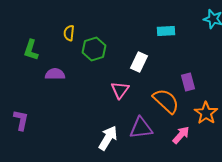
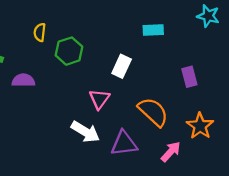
purple rectangle: (188, 82) -> (189, 77), moved
white arrow: (108, 138) -> (85, 132), moved, turned 90

